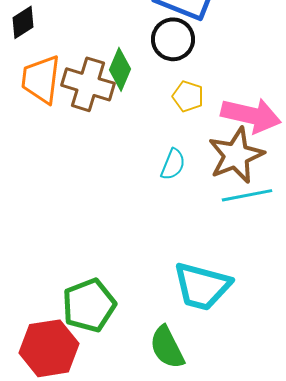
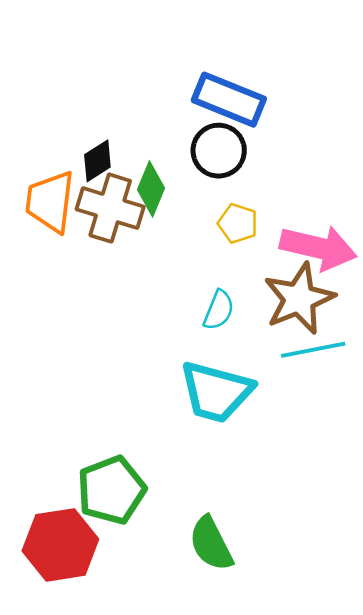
black diamond: (23, 22) -> (97, 161), moved
cyan trapezoid: (202, 286) -> (216, 392), moved

